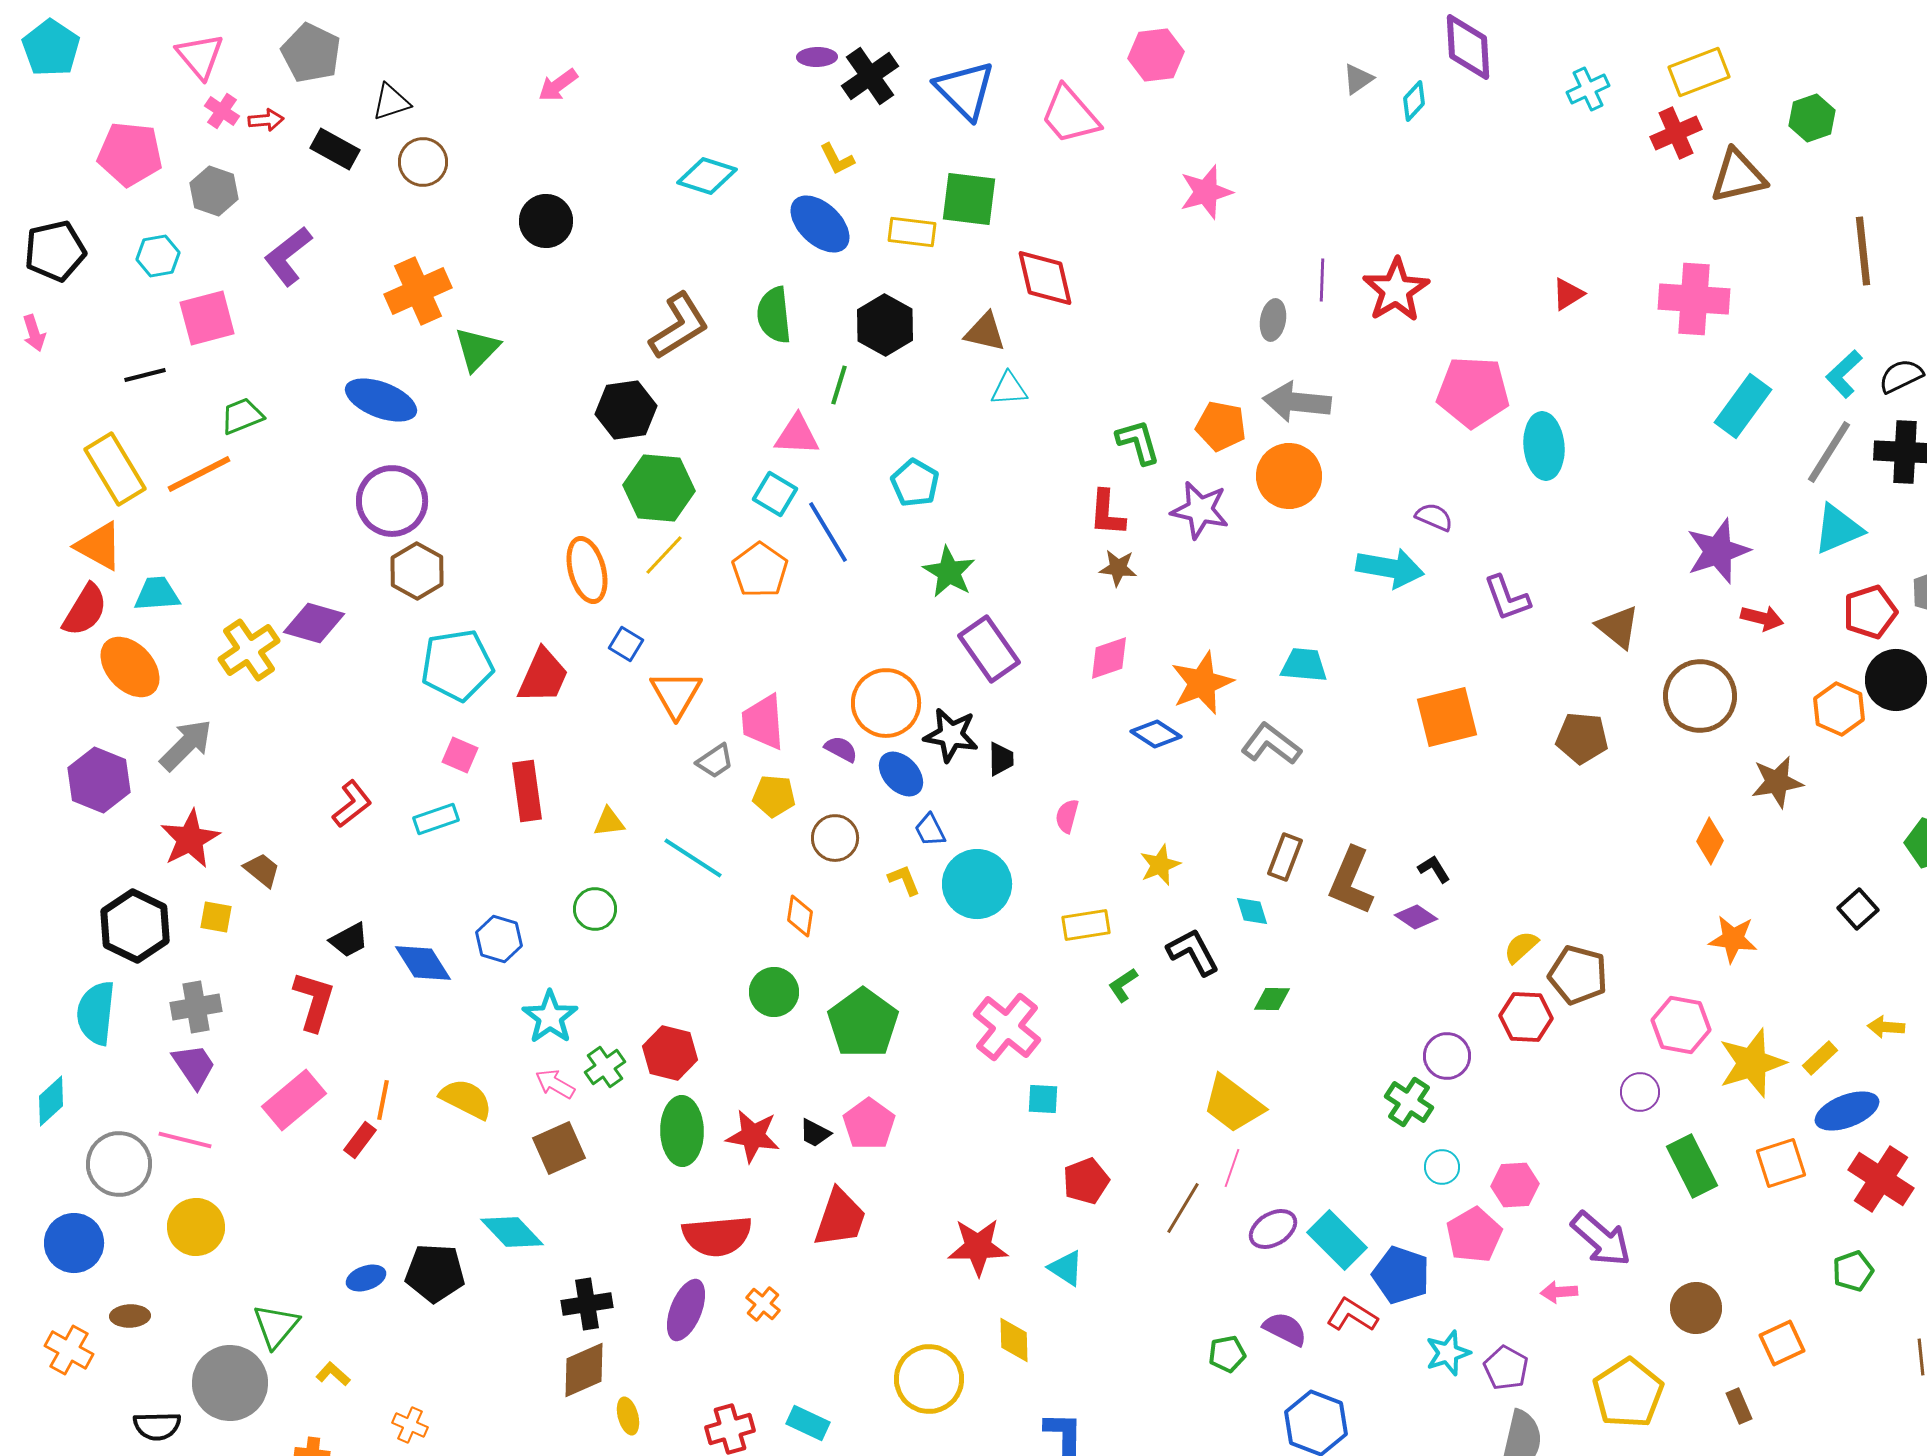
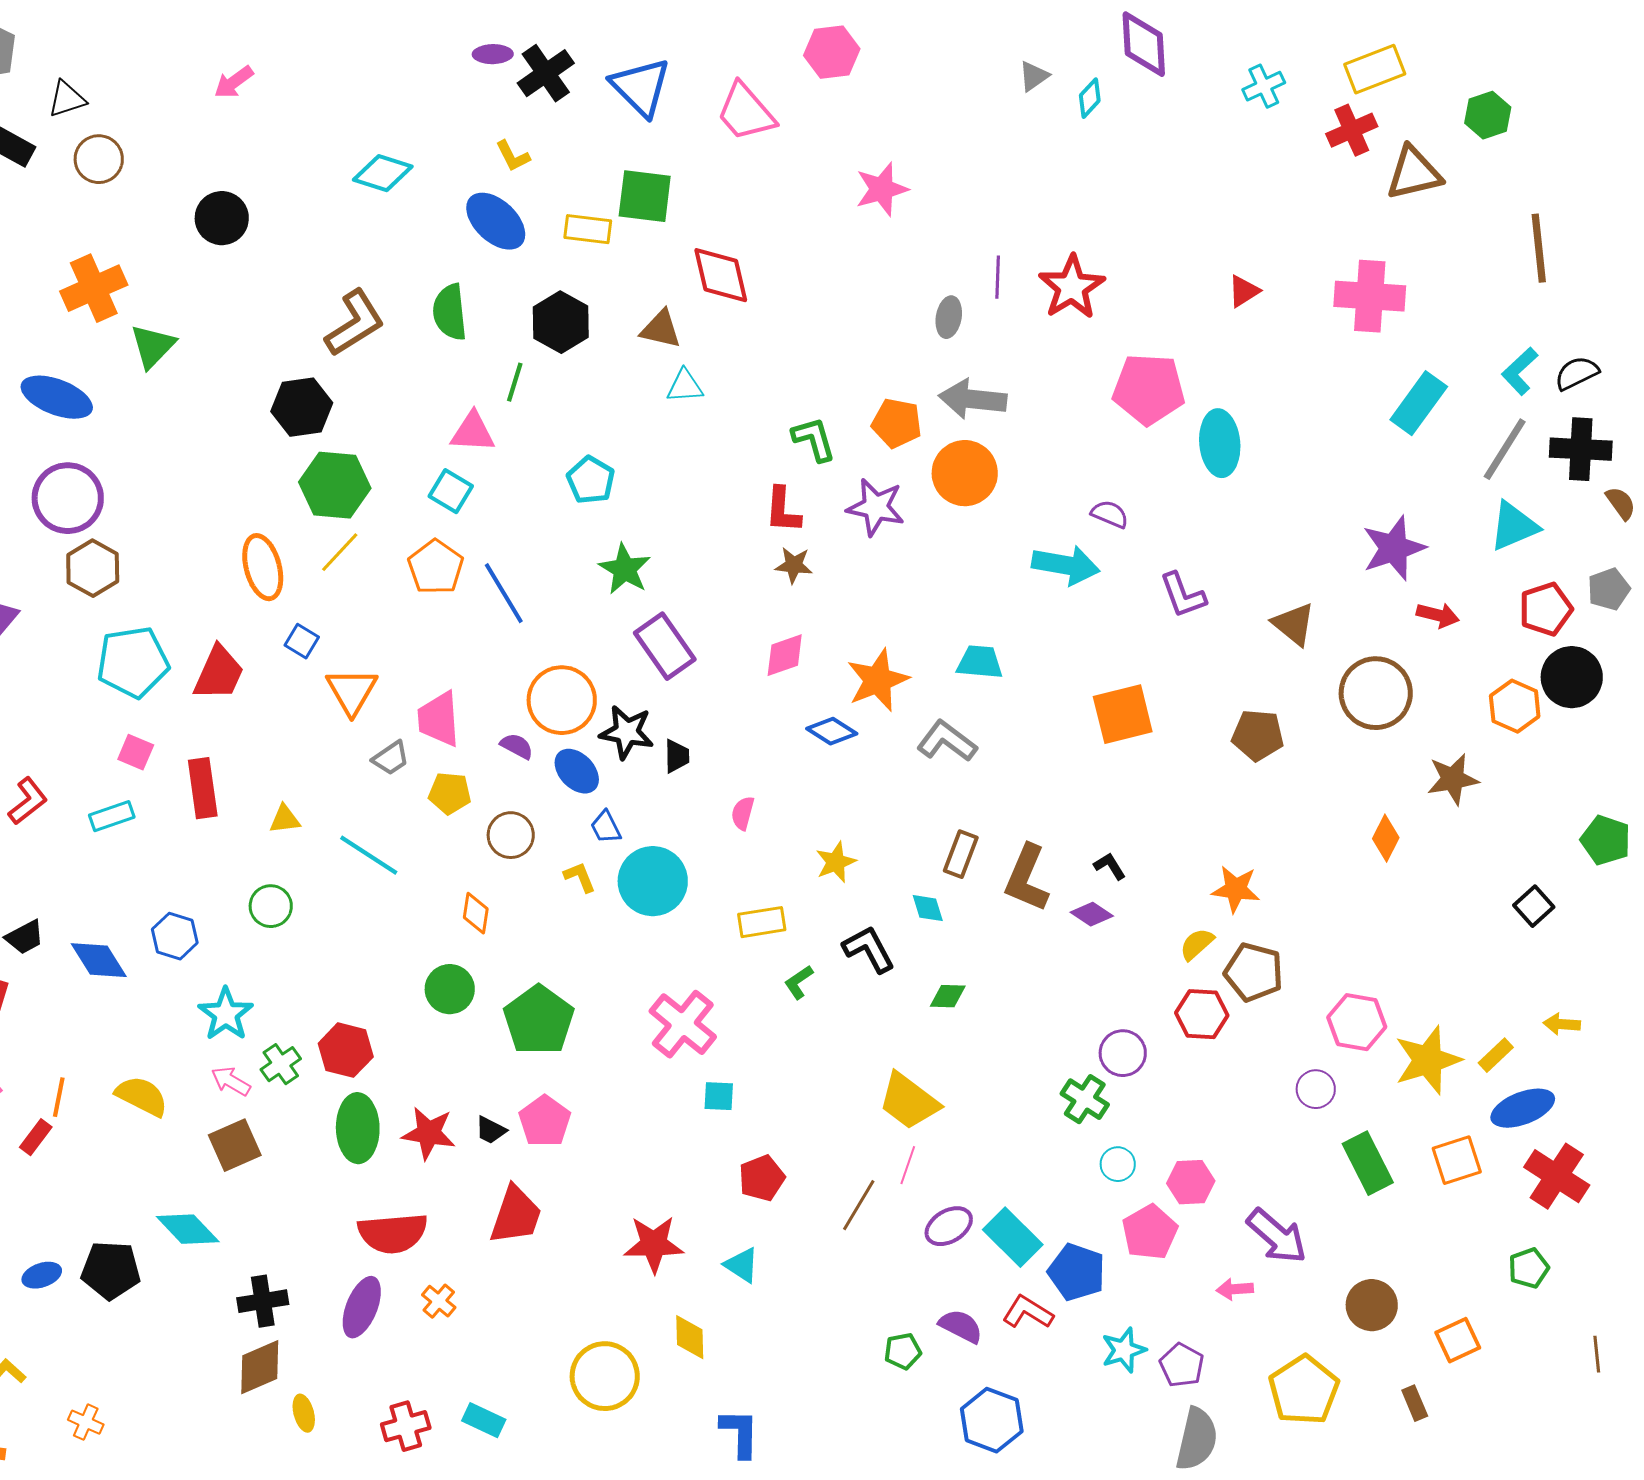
blue line: (828, 532) -> (504, 593), moved
orange star: (1733, 939) -> (1236, 889), moved

